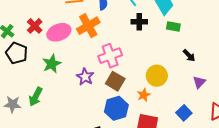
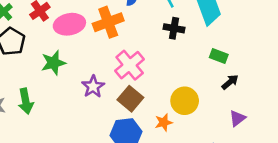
green rectangle: (173, 26) -> (219, 56), moved
black arrow: (189, 55) -> (230, 82), turned -96
pink cross: (110, 56) -> (130, 65), turned -30
green arrow: (36, 97) -> (26, 101), turned -48

